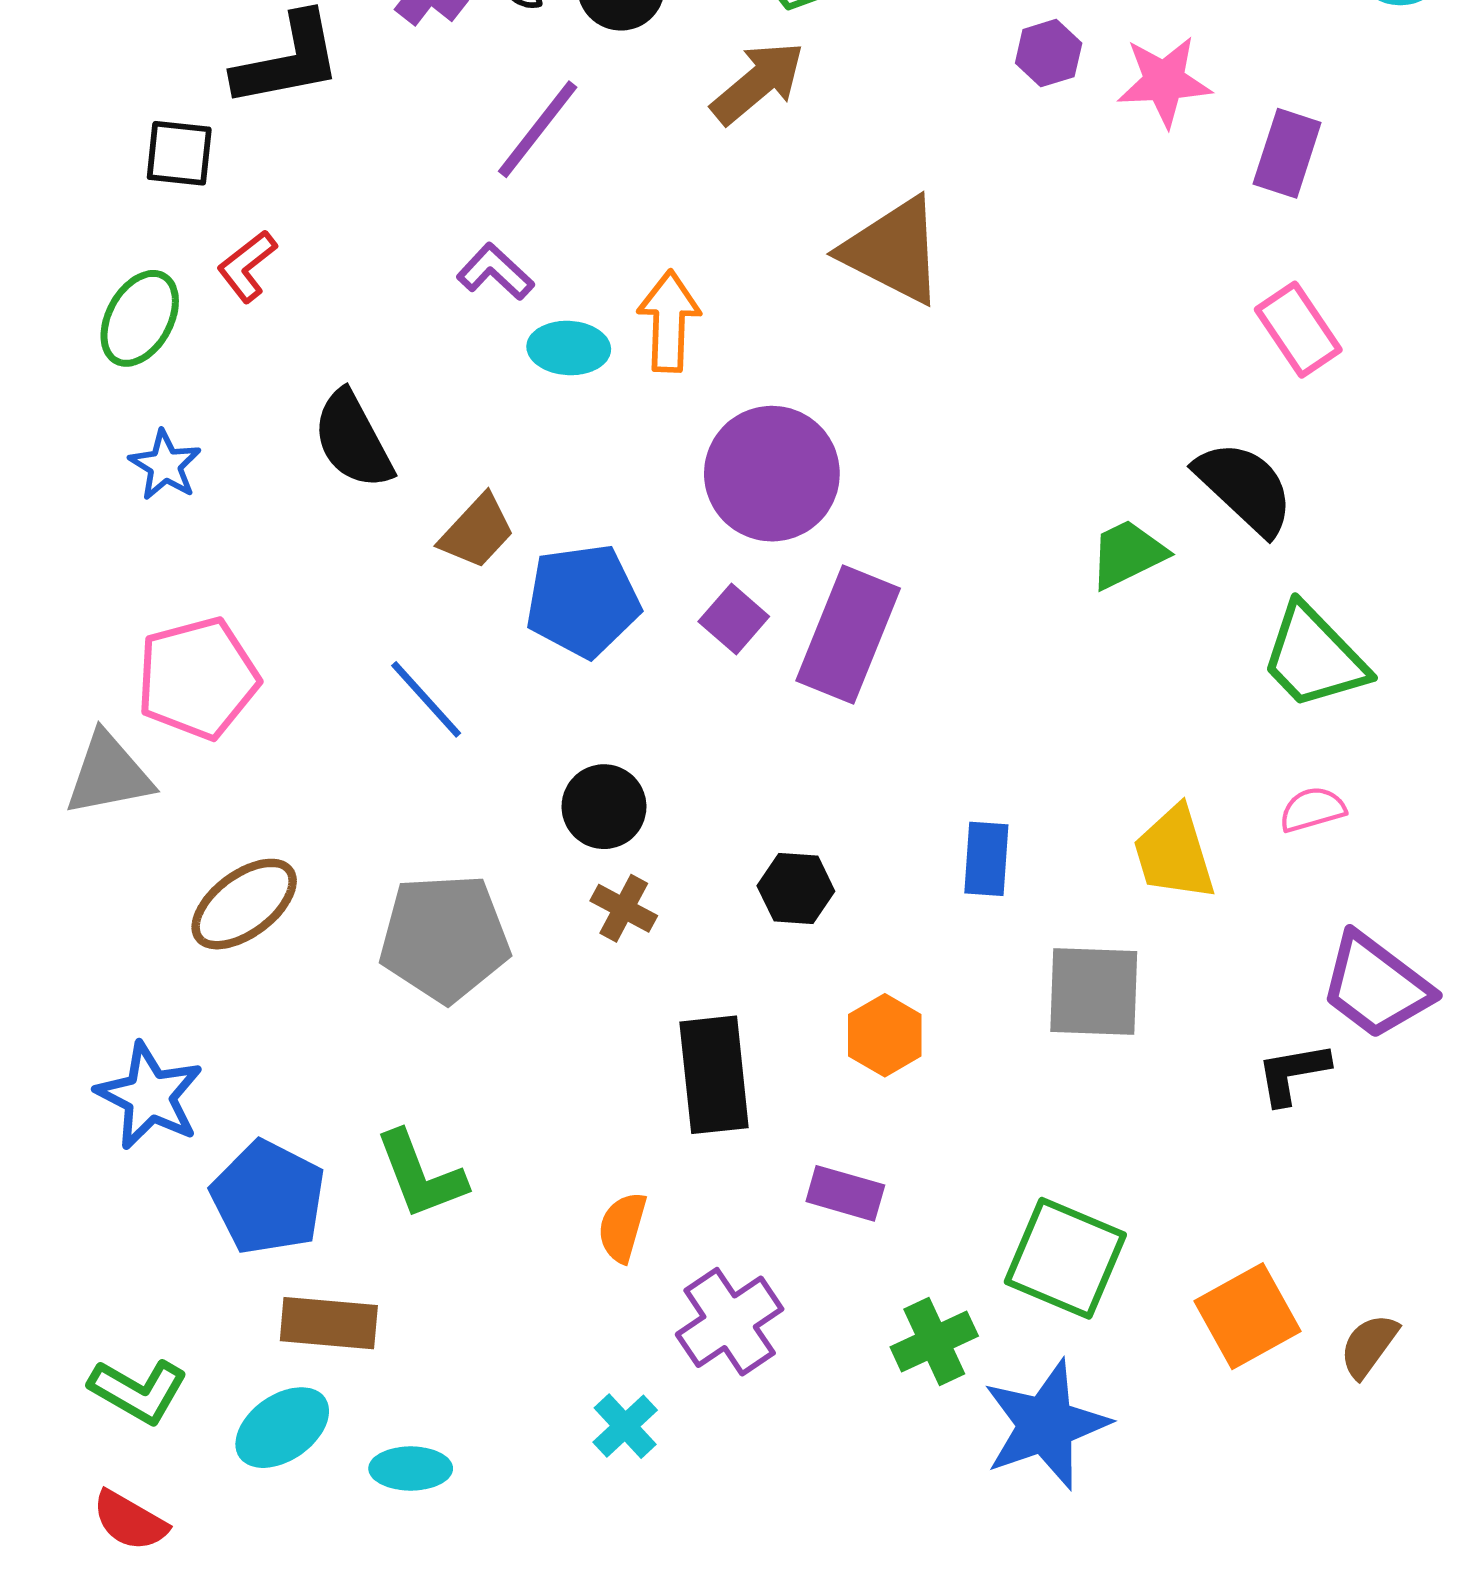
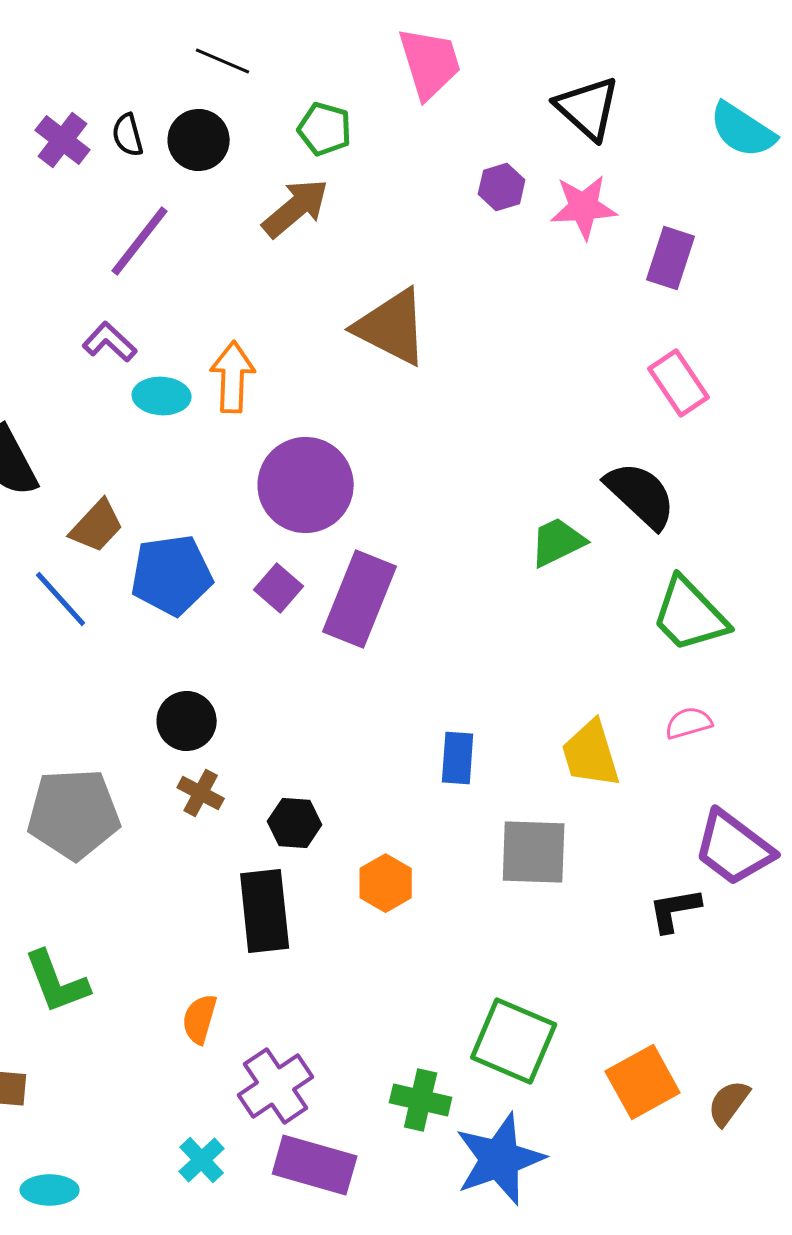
blue line: (426, 699) -> (61, 599), moved
black hexagon: (796, 888) -> (295, 823), moved
purple rectangle: (845, 1193) -> (315, 1165), moved, size x1.5
green cross: (934, 1341) -> (421, 1100), turned 38

